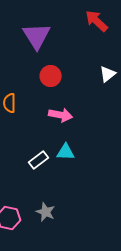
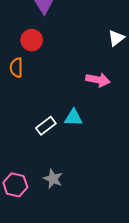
red circle: (51, 76) -> (32, 40), moved
pink arrow: (61, 115) -> (98, 80), moved

